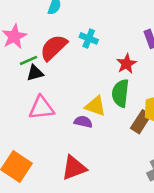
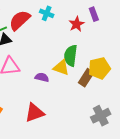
red star: (126, 64) -> (76, 24), moved
yellow triangle: (95, 106) -> (61, 68), moved

